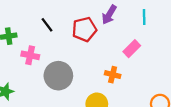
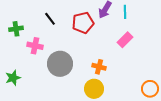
cyan line: (144, 17) -> (125, 12), moved
orange cross: (113, 75) -> (99, 67), moved

